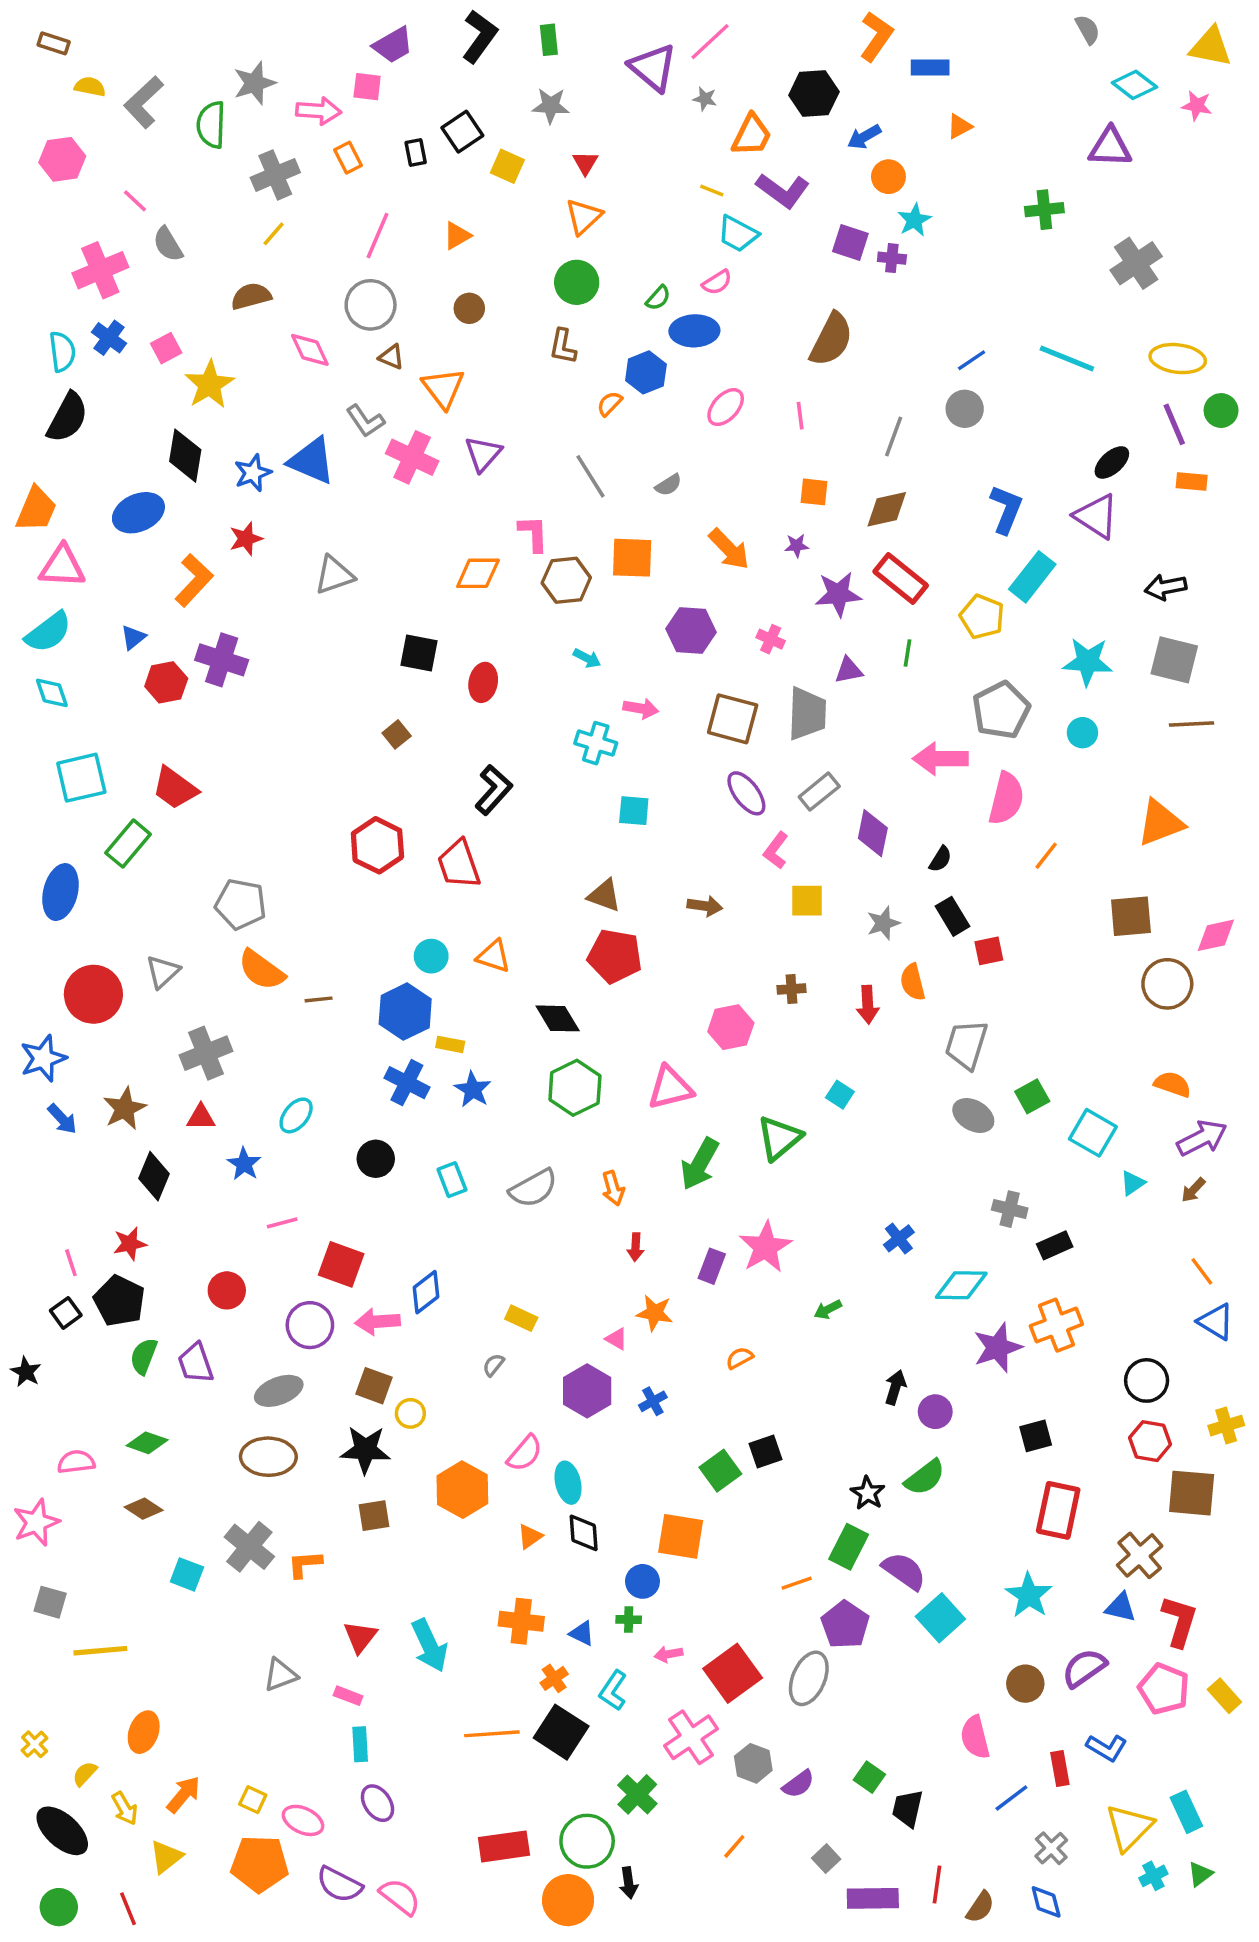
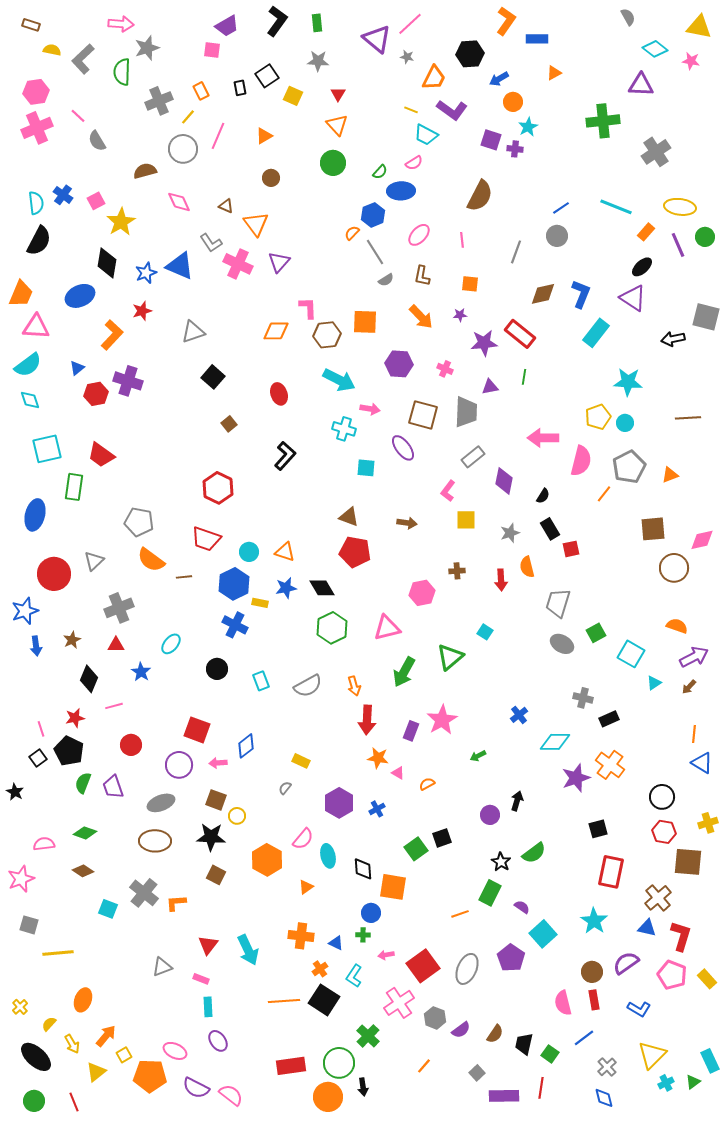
pink arrow: (319, 111) -> (121, 24), moved
green cross: (1044, 210) -> (603, 121), size x1.5
orange triangle: (584, 217) -> (337, 125), turned -30
yellow line: (274, 234) -> (188, 117), moved
pink cross: (100, 270) -> (37, 128), moved
gray circle: (371, 305) -> (183, 149), moved
brown L-shape: (563, 346) -> (422, 276), moved
gray line: (591, 476) -> (375, 252), moved
orange rectangle: (1192, 482) -> (646, 232), moved, turned -54
brown diamond: (887, 509) -> (543, 294), moved
yellow pentagon: (982, 617) -> (598, 417), moved, turned 30
black square: (419, 653) -> (213, 377), moved, turned 30
cyan arrow: (587, 658) -> (339, 380), size x2.0
gray square: (1174, 660) -> (706, 317), moved
red ellipse: (483, 682) -> (279, 394), turned -30
gray pentagon: (1001, 710) -> (629, 467), moved
purple ellipse: (746, 793) -> (403, 448), moved
orange triangle: (1160, 823) -> (670, 475), size x0.6
green rectangle: (128, 844) -> (74, 487), turned -32
red trapezoid: (459, 864) -> (206, 539), moved, turned -52
blue star: (473, 1089) -> (286, 588), moved, turned 30
brown star: (125, 1109) -> (72, 640), size x0.7
blue arrow: (62, 1119) -> (36, 646), turned 36
pink line: (282, 1223) -> (114, 706), moved
red arrow: (636, 1247) -> (367, 720), size x1.8
orange line: (1202, 1271) -> (694, 734), turned 42
pink arrow: (377, 1322) -> (218, 763), size x0.7
orange cross: (1056, 1325) -> (610, 765), turned -32
pink triangle: (617, 1339) -> (398, 773), moved
purple circle: (935, 1412) -> (490, 815), moved
brown square: (374, 1516) -> (216, 875), turned 36
black diamond: (584, 1533) -> (363, 869), moved
purple semicircle: (904, 1571) -> (522, 907), size x0.6
purple pentagon: (845, 1625) -> (511, 958), moved
red rectangle: (1060, 1768) -> (594, 1000), moved
green square: (869, 1777) -> (550, 1054), moved
yellow square: (253, 1800) -> (124, 1055), moved, turned 35
cyan rectangle: (1186, 1812) -> (710, 1061), moved
brown semicircle: (980, 1907) -> (495, 1034), moved

